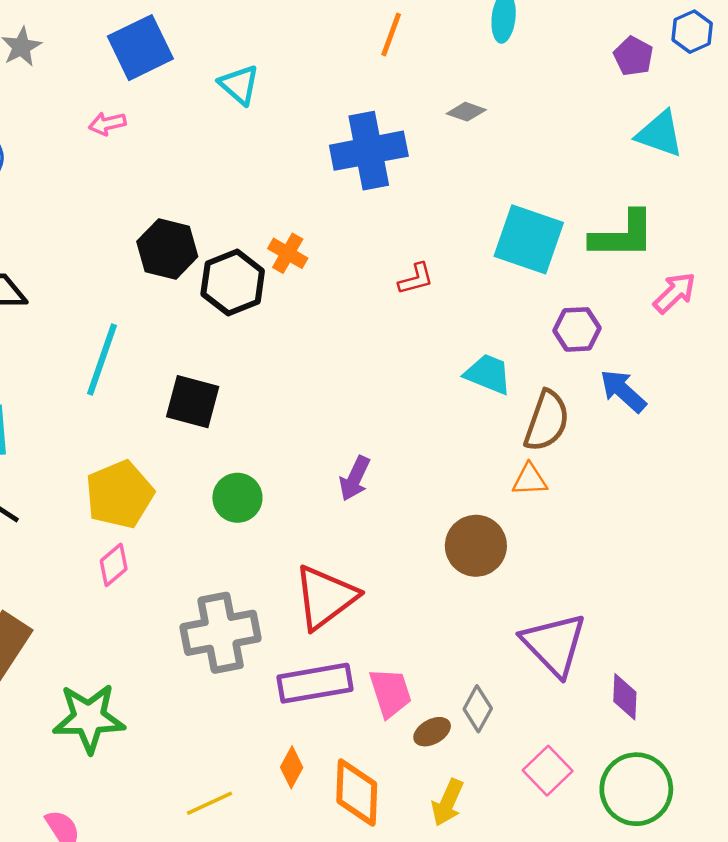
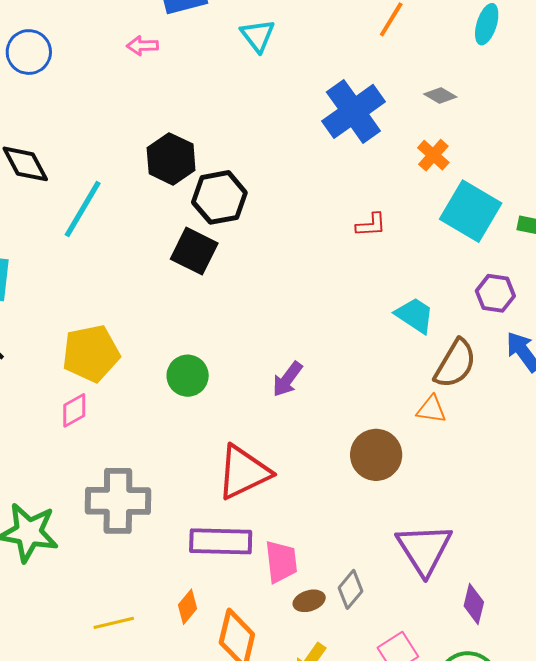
blue cross: (369, 151) -> (353, 111), turned -36
orange cross: (288, 253) -> (433, 155), moved
cyan line: (102, 359) -> (83, 209), moved
black square: (193, 402) -> (194, 251), moved
gray cross: (221, 633) -> (118, 501), moved

